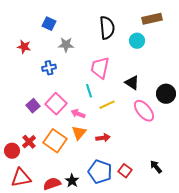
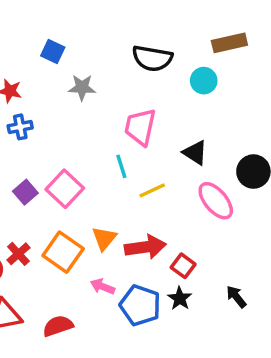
black semicircle: (107, 28) -> (152, 58), turned 105
blue cross: (49, 68) -> (20, 127), moved
pink arrow: (78, 114) -> (102, 286), moved
red arrow: (103, 138) -> (145, 247), size x1.6
red square: (125, 171) -> (183, 266), moved
black star: (72, 181) -> (180, 298), moved

